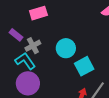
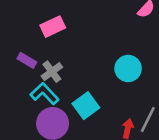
cyan circle: (66, 48) -> (128, 69), moved
cyan square: (84, 66) -> (86, 106), moved

